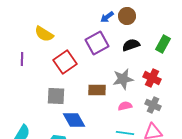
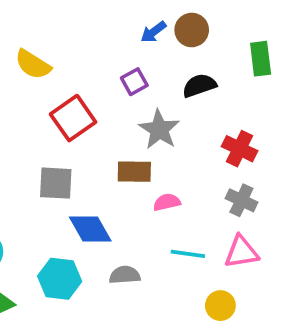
purple square: (97, 43) -> (134, 82), size x0.6
green rectangle: (163, 44) -> (261, 59), moved, turned -36
gray star: (123, 79) -> (159, 130), moved, turned -30
pink semicircle: (125, 106) -> (167, 202), moved

